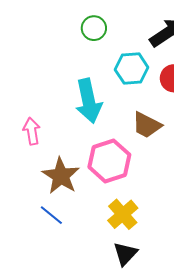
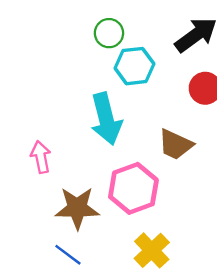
cyan hexagon: (132, 69) -> (134, 66), moved
brown star: (61, 176) -> (77, 208), turned -30

